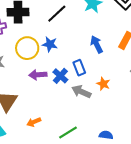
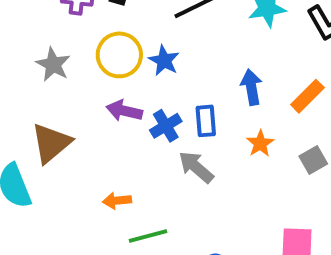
orange star: (103, 84) -> (260, 143), moved
orange arrow: (34, 122) -> (117, 201), moved

